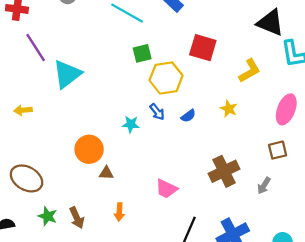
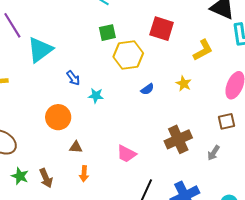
blue arrow: (157, 112) -> (73, 78), moved
brown triangle: (106, 173) -> (76, 147), moved

